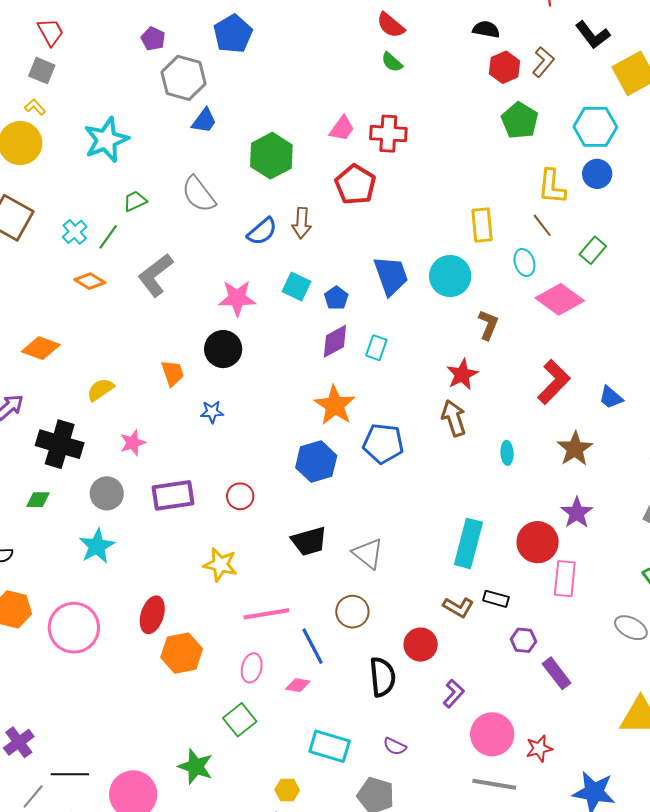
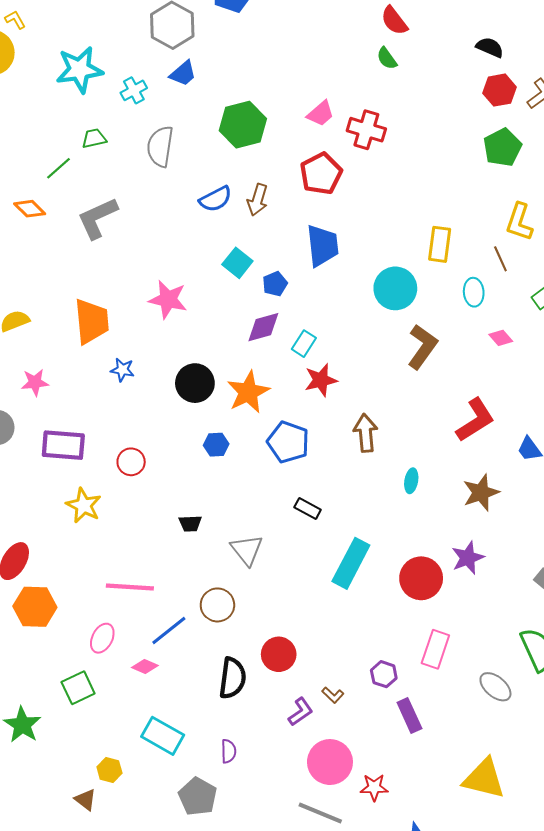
gray semicircle: (199, 194) -> (160, 146), turned 33
cyan cross: (75, 232) -> (134, 90), moved
blue trapezoid: (391, 276) -> (322, 246), moved
pink star: (237, 298) -> (168, 299), moved
pink diamond: (560, 299) -> (501, 338), size x0.5
brown L-shape: (488, 325) -> (422, 347), size x1.4
black circle: (223, 349) -> (195, 383), moved
orange trapezoid: (173, 373) -> (92, 321), size x1.6
red star: (462, 374) -> (321, 380), moved
blue hexagon: (316, 462) -> (216, 445), size x0.6
black trapezoid: (309, 541) -> (190, 523), size x0.6
yellow star: (220, 565) -> (84, 505), moved
pink rectangle: (565, 579) -> (435, 649), moved
black rectangle: (496, 599) -> (308, 509), moved
brown L-shape: (458, 607) -> (333, 695), moved, size x0.7
blue line: (312, 646) -> (169, 630), turned 66
purple semicircle: (395, 746) -> (229, 751), turned -130

